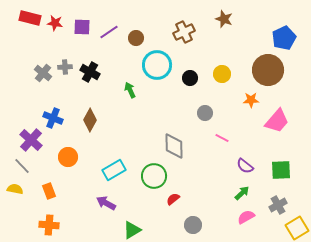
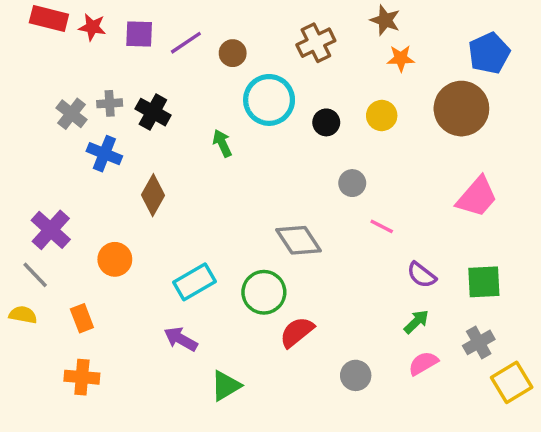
orange star: (251, 100) -> (401, 58), moved
blue cross: (53, 118) -> (104, 154), moved
gray diamond: (174, 146) -> (299, 240), turned -32
red semicircle: (173, 199) -> (297, 332), size x1.5
gray circle: (193, 225) -> (356, 375), moved

